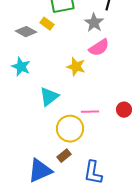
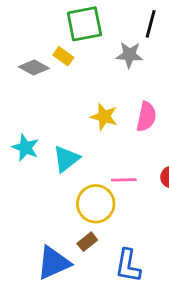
gray star: (94, 23) -> (129, 55), turned -30
pink semicircle: (99, 48) -> (146, 117), moved, turned -45
cyan star: (21, 67) -> (25, 148), moved

